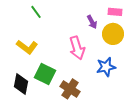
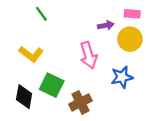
purple arrow: (92, 22) -> (106, 25), turned -72
brown cross: (70, 89) -> (80, 102), turned 30

